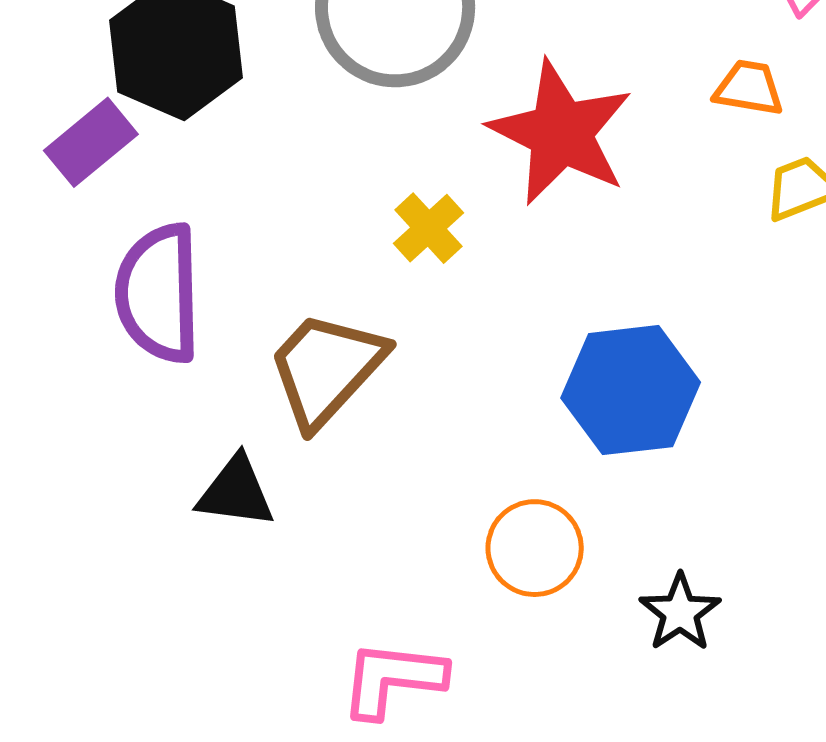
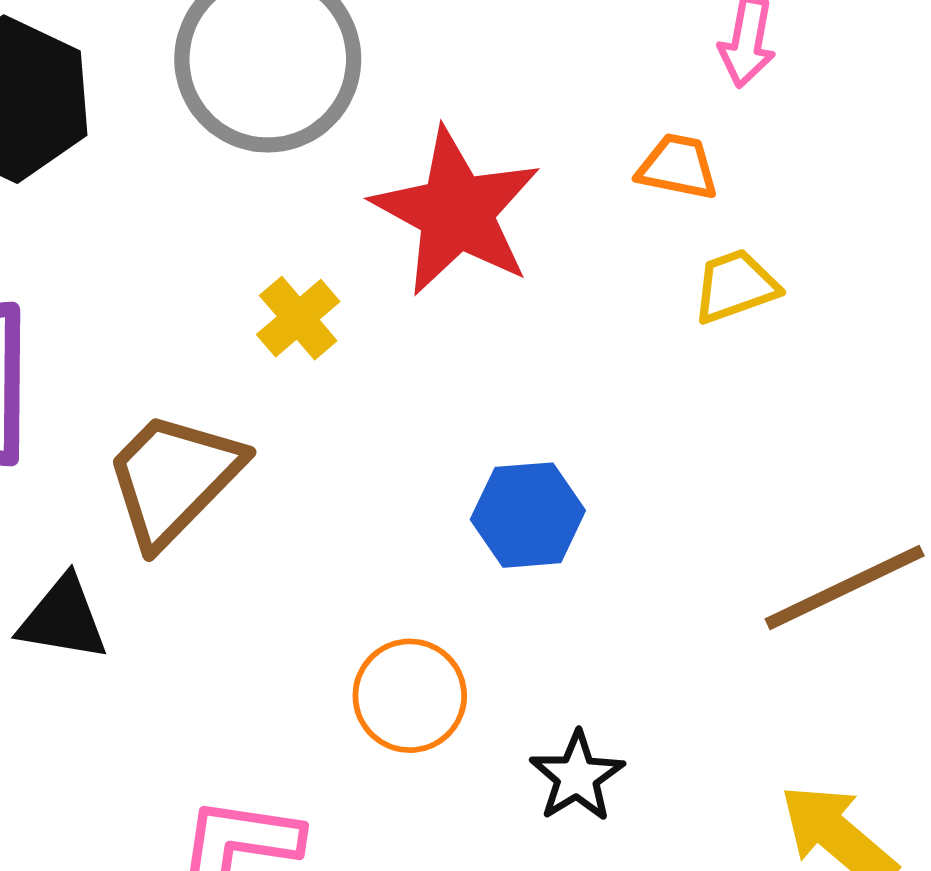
blue hexagon: (631, 390) -> (528, 515), size x0.7

